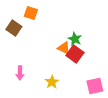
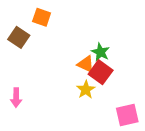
pink arrow: (20, 73) -> (16, 98), moved
yellow star: (52, 82) -> (86, 90), moved

